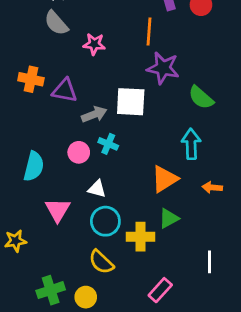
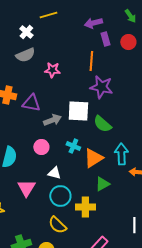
gray semicircle: (56, 23) -> (25, 55), turned -72
green semicircle: (201, 98) -> (102, 124), moved
cyan cross: (108, 144) -> (73, 146), moved
cyan arrow: (191, 144) -> (121, 154), moved
orange triangle: (164, 179) -> (93, 158), moved
green triangle: (169, 218) -> (102, 184), moved

